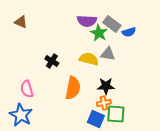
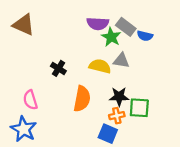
brown triangle: (21, 22) -> (24, 25), size x1.5
blue semicircle: (129, 32) -> (145, 36), turned 32
green square: (116, 114) -> (139, 108), moved

